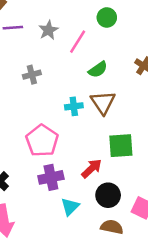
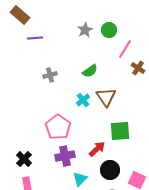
gray star: (48, 30) -> (85, 30), moved
pink line: (78, 42) -> (125, 49), moved
green semicircle: (98, 70) -> (90, 71), moved
cyan cross: (74, 106) -> (83, 100), turned -32

